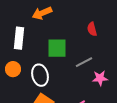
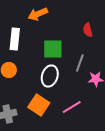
gray line: (84, 62) -> (80, 63), turned -42
white ellipse: (40, 75) -> (50, 76), moved, turned 30

